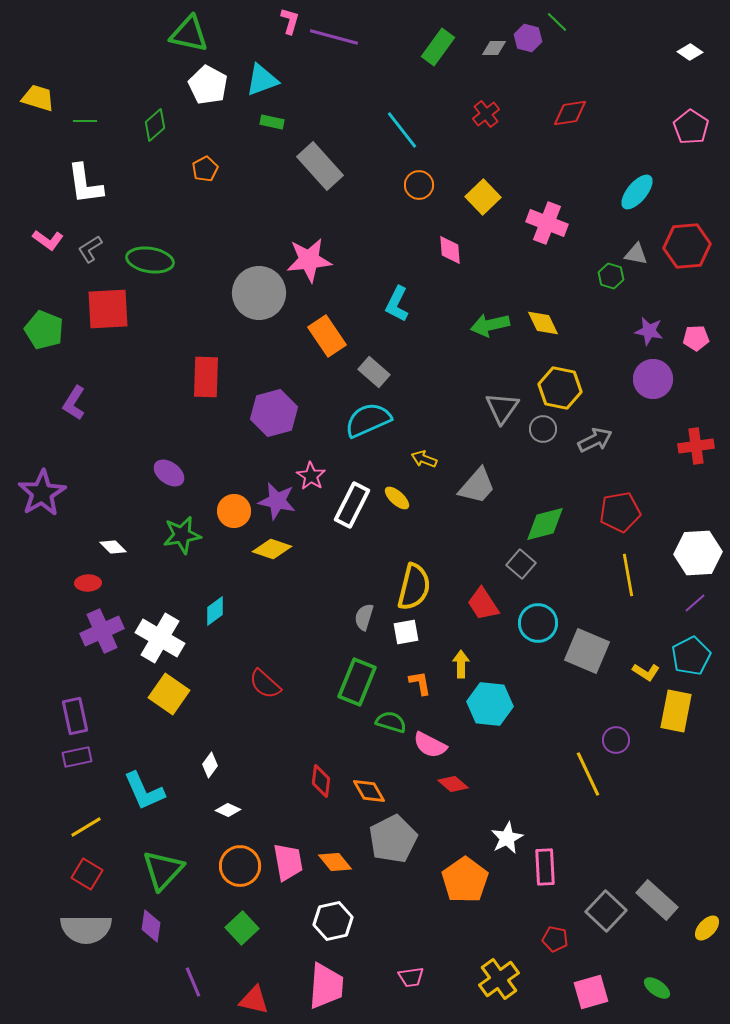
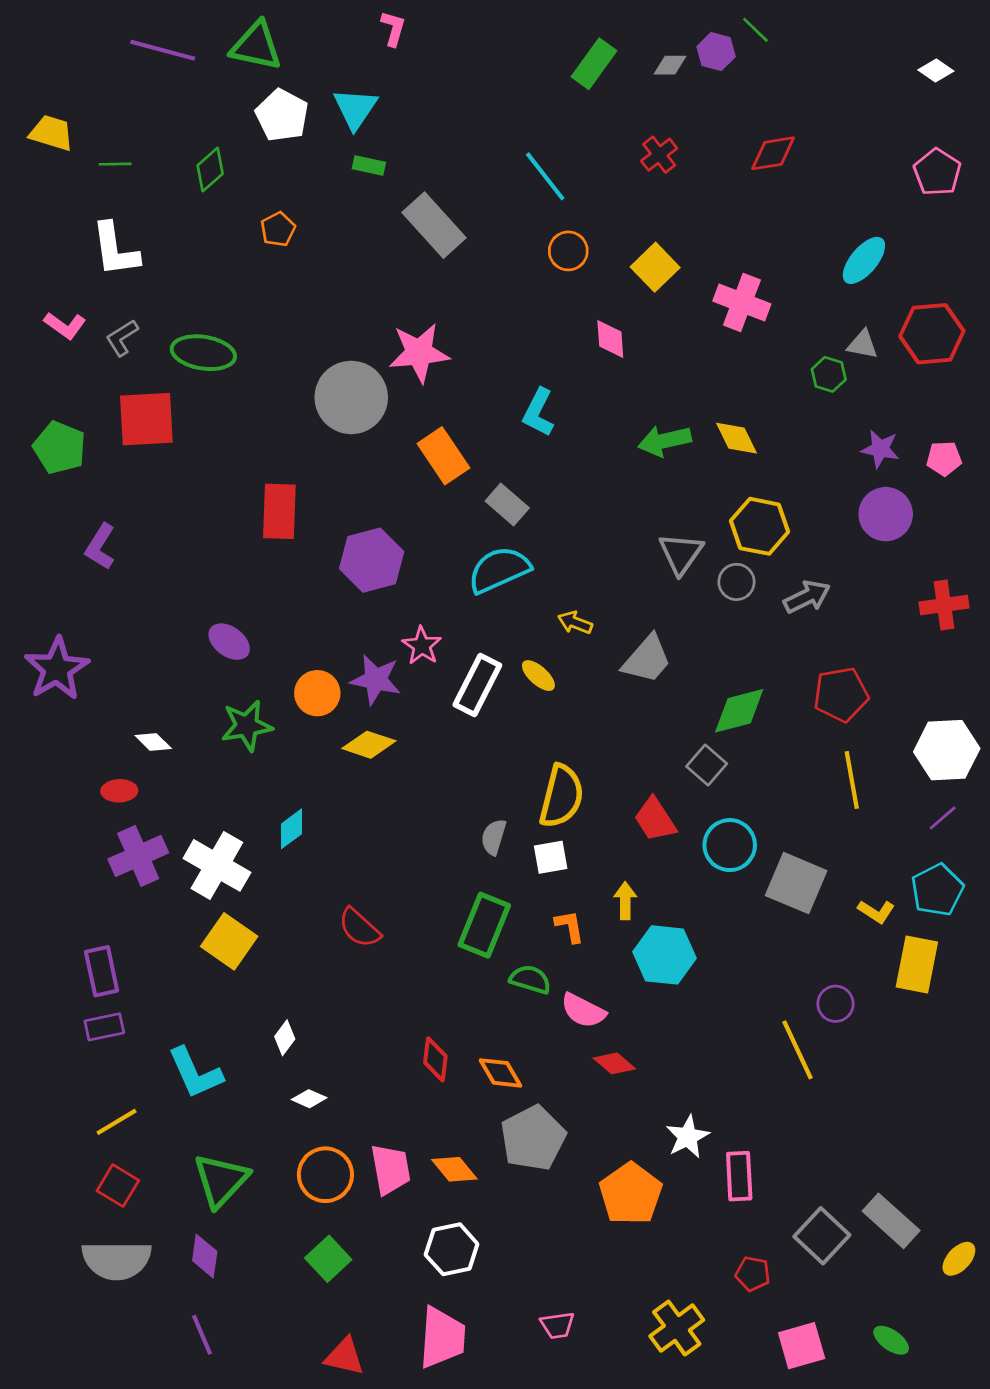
purple line: (334, 37) -> (163, 50), moved
cyan triangle: (262, 80) -> (355, 108), turned -36
purple line: (193, 982) -> (202, 1335), moved

